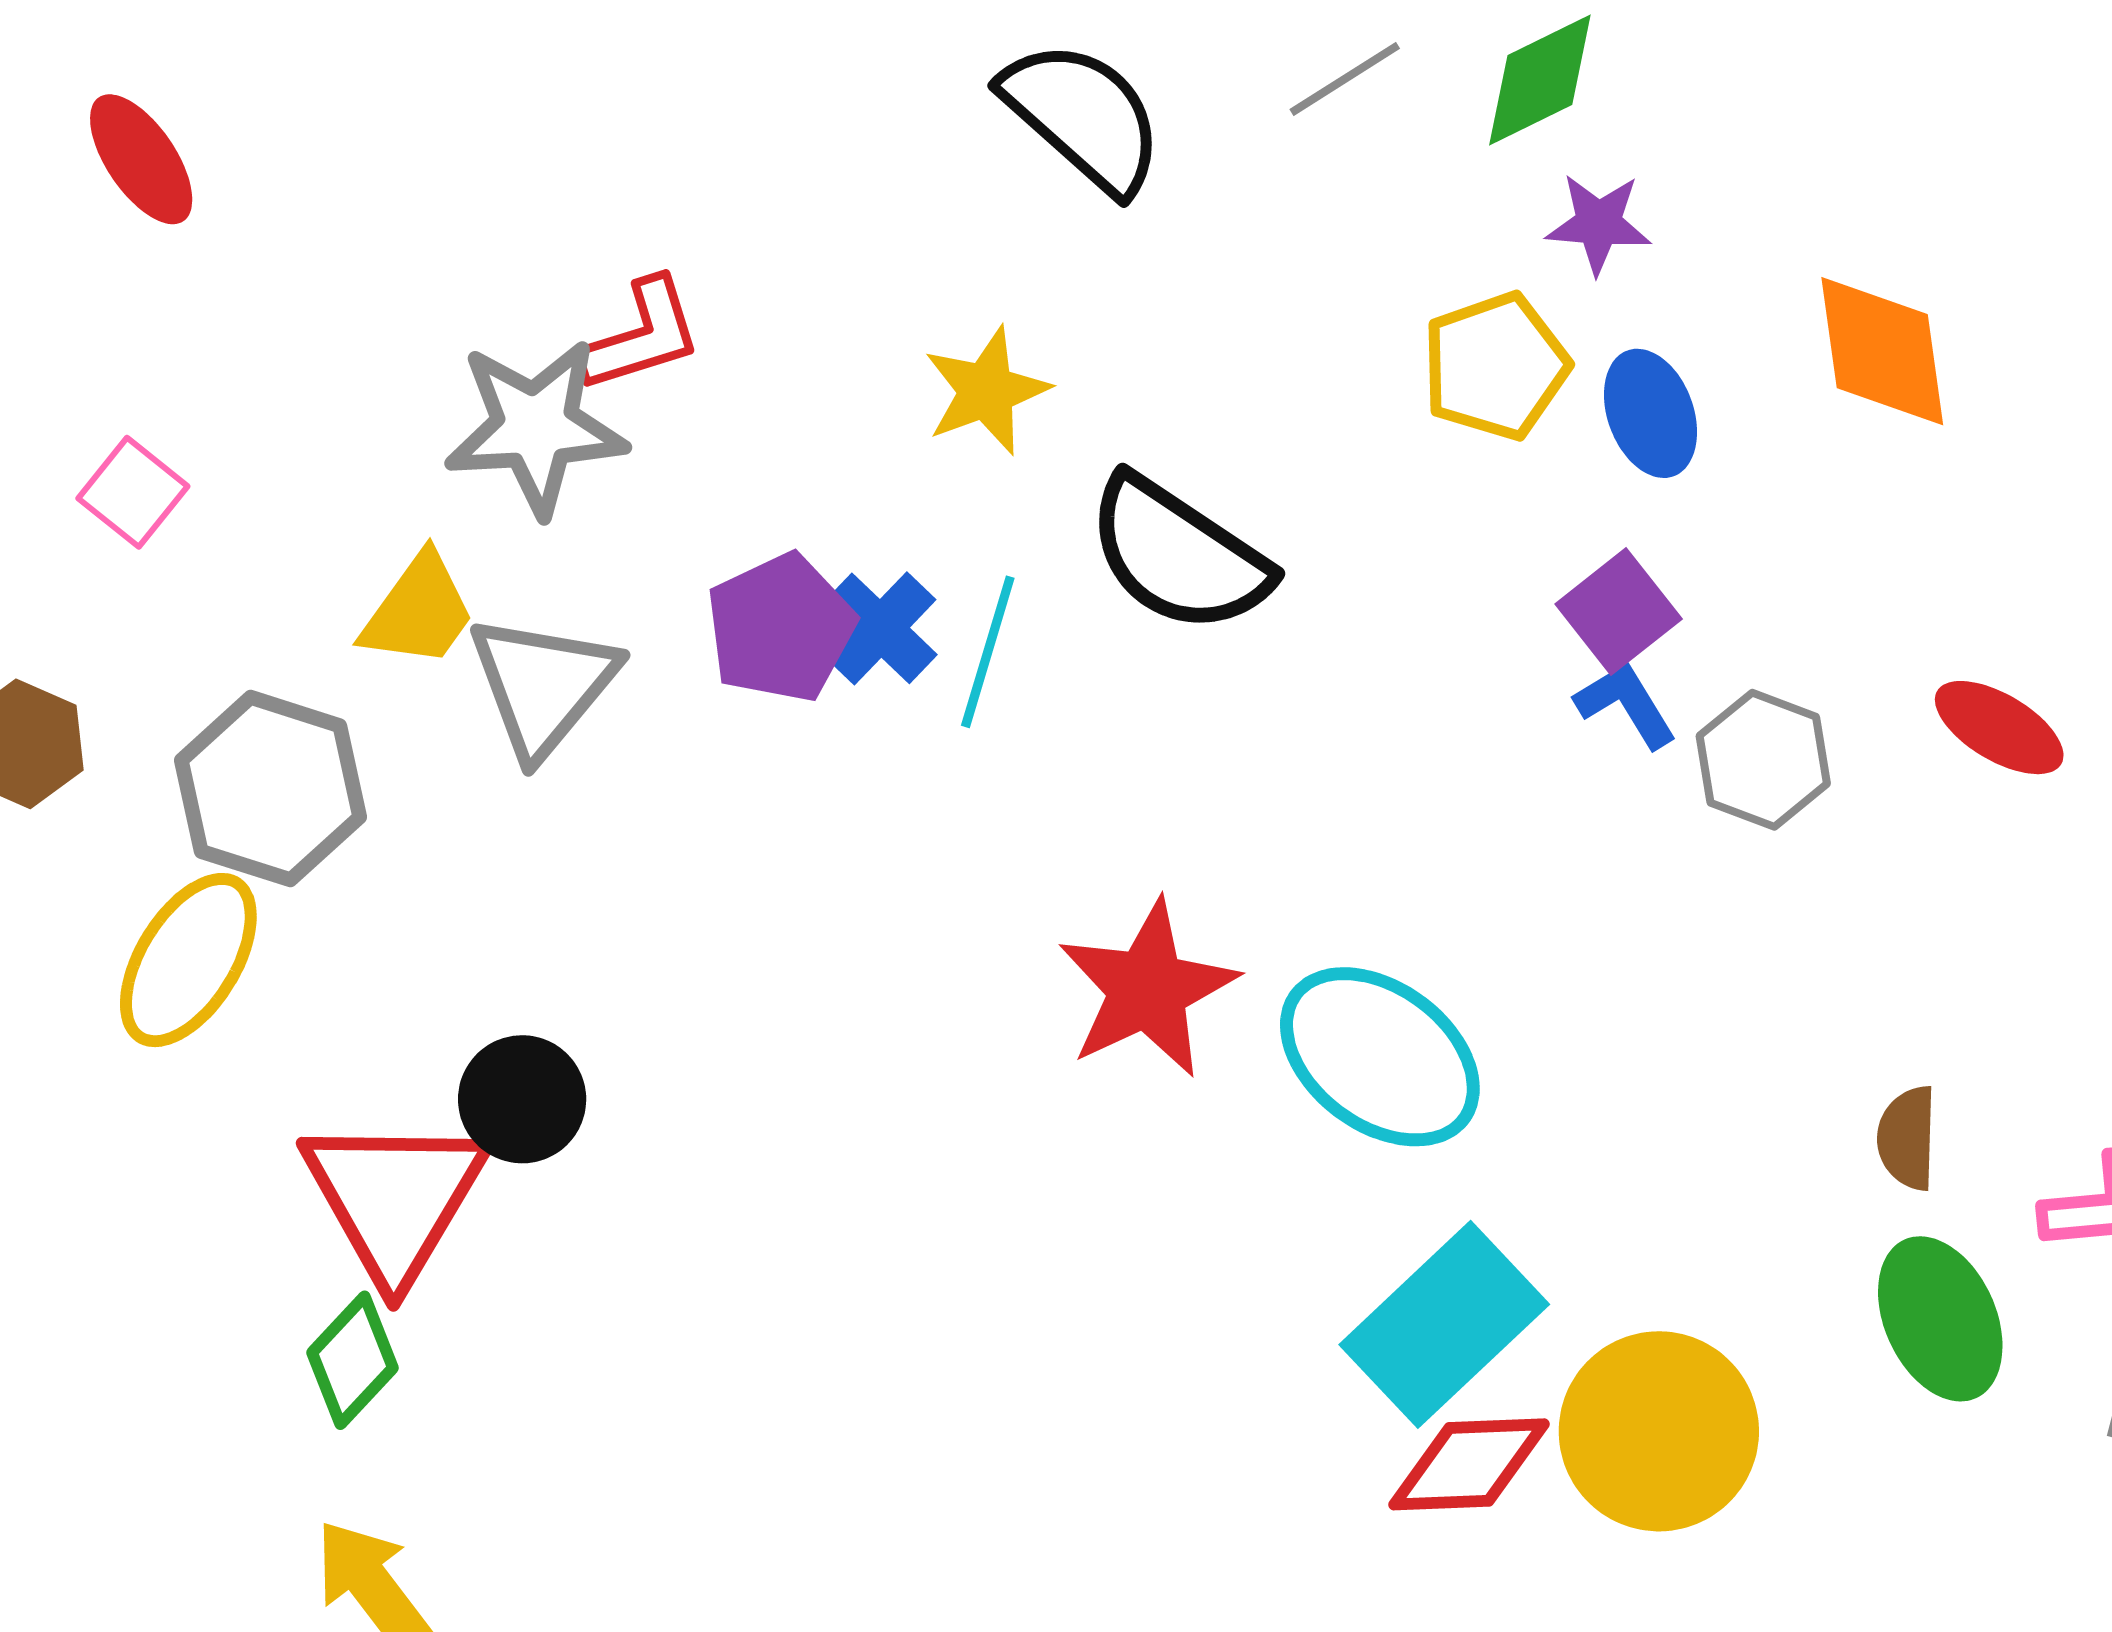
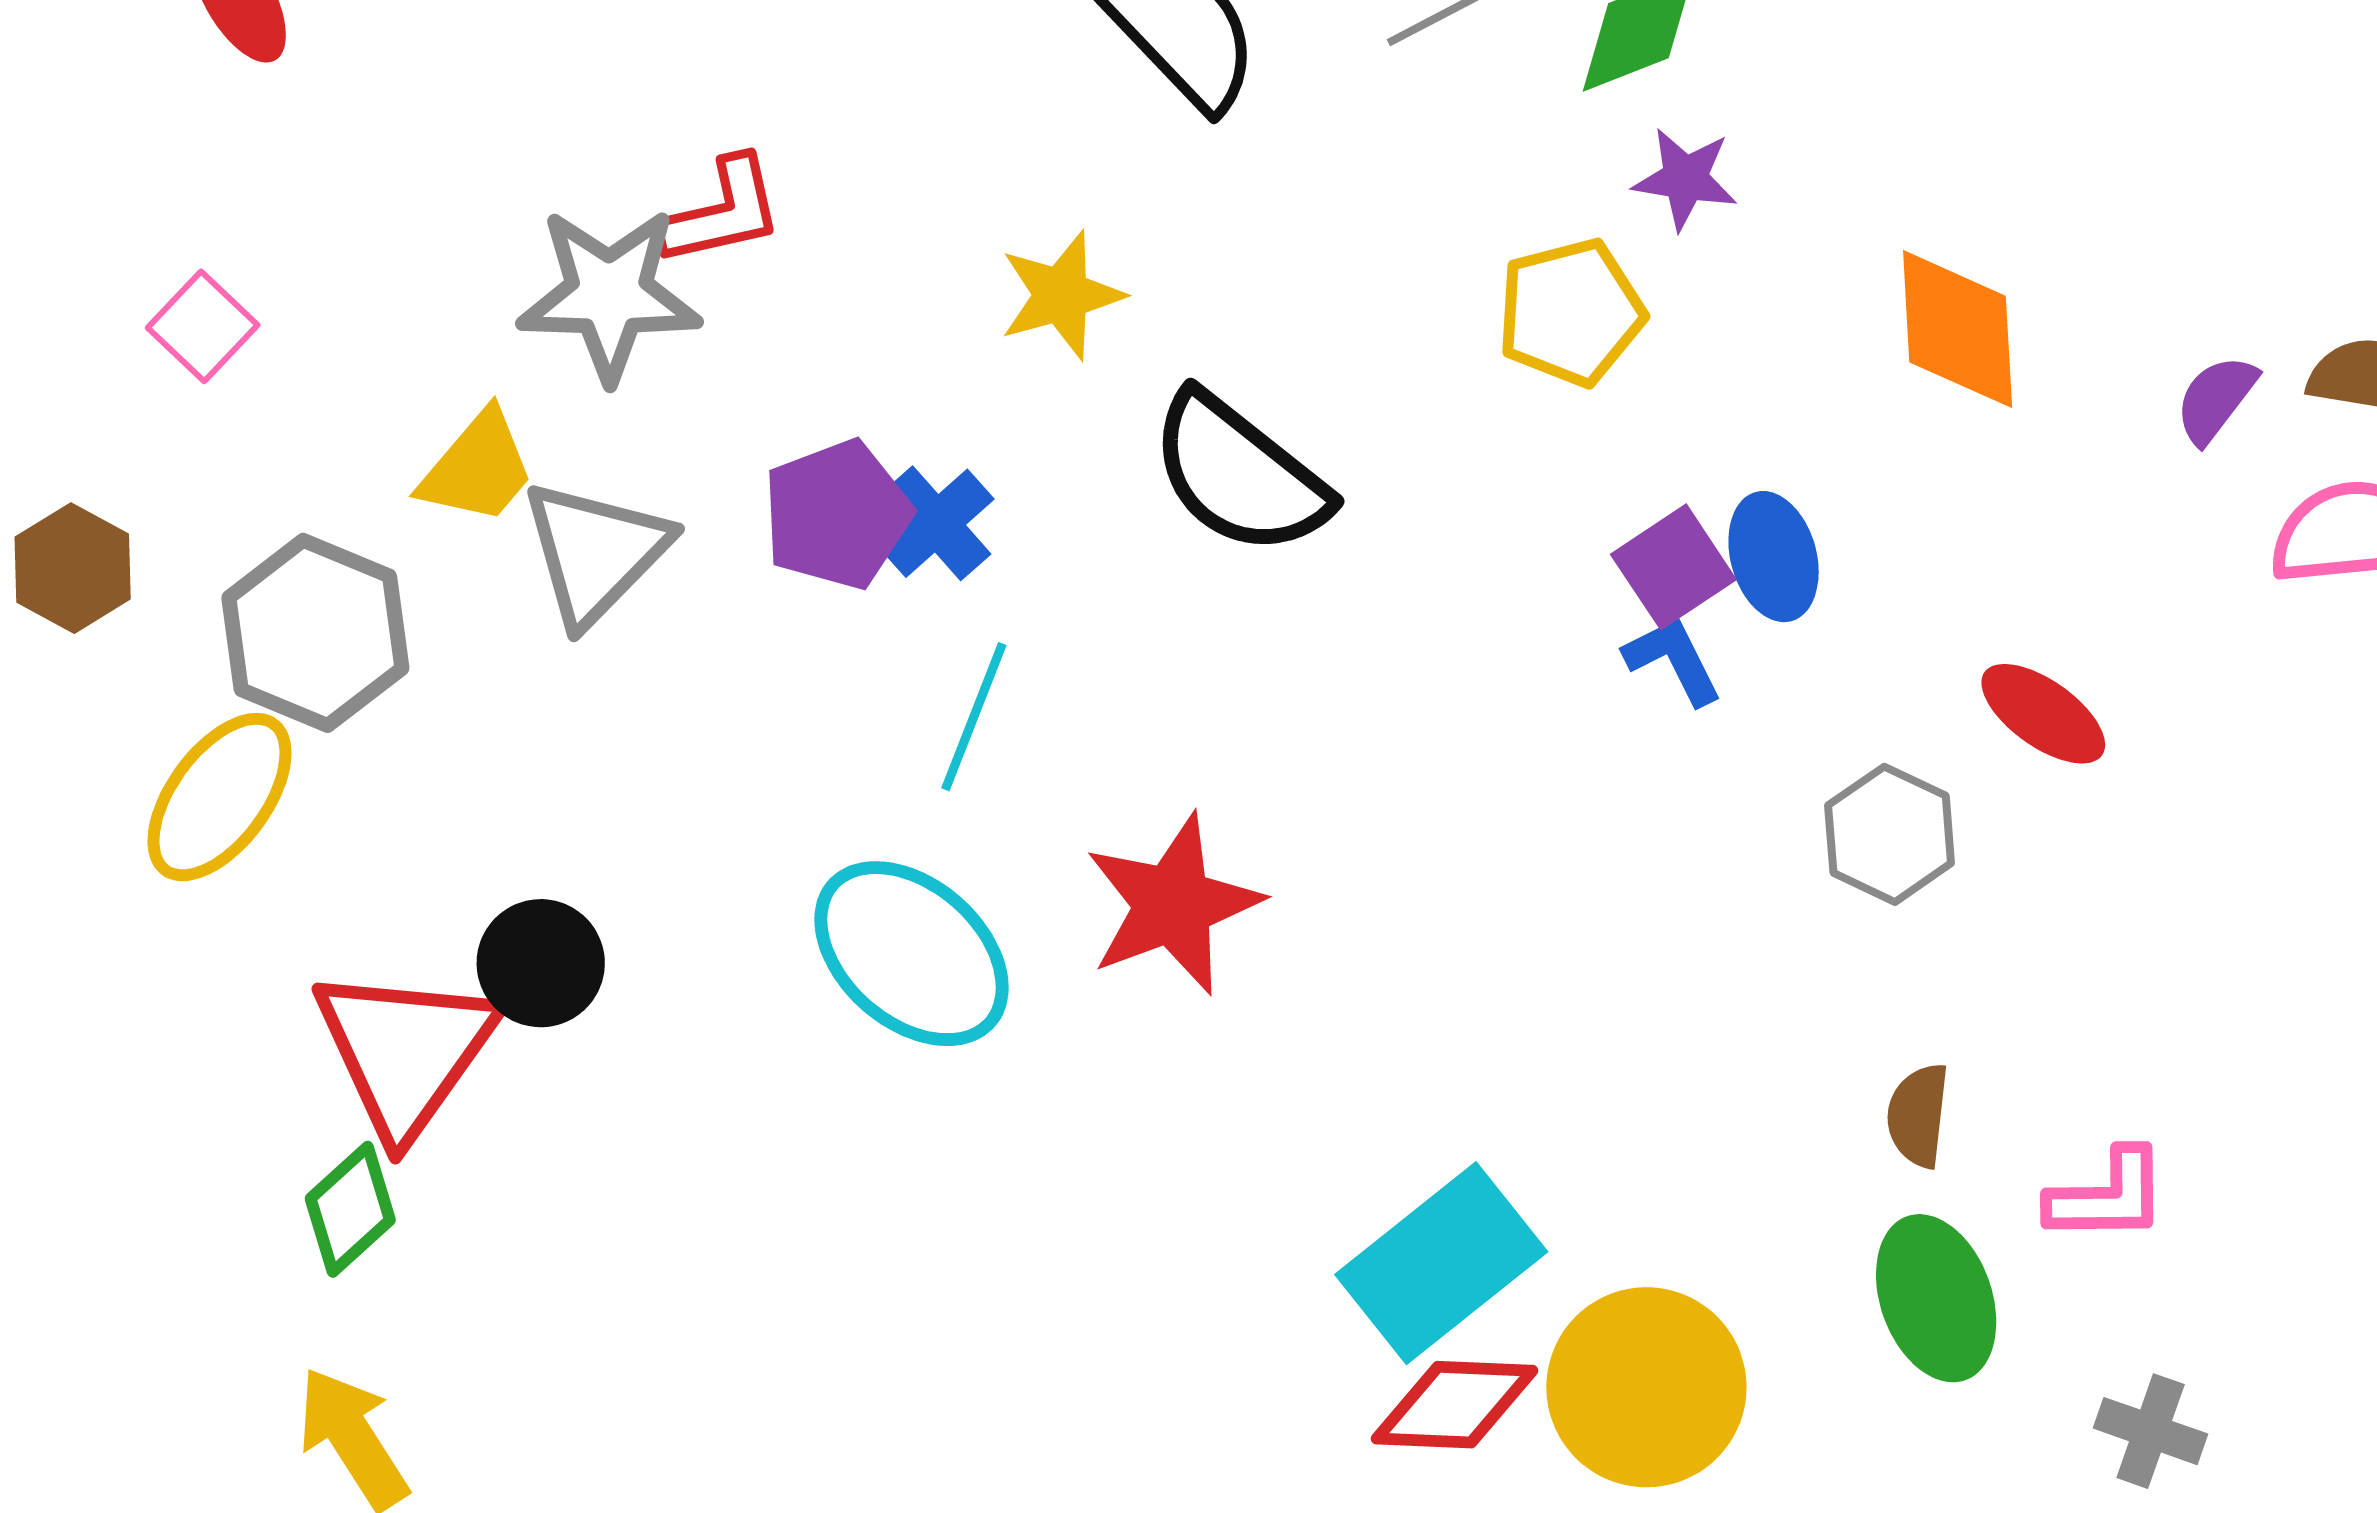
blue ellipse: (1651, 413) -> (1774, 557), moved
cyan line: (988, 652) -> (974, 717), moved
gray hexagon: (1763, 760) -> (1890, 834), moved
cyan ellipse: (1380, 1057) -> (912, 954), moved

